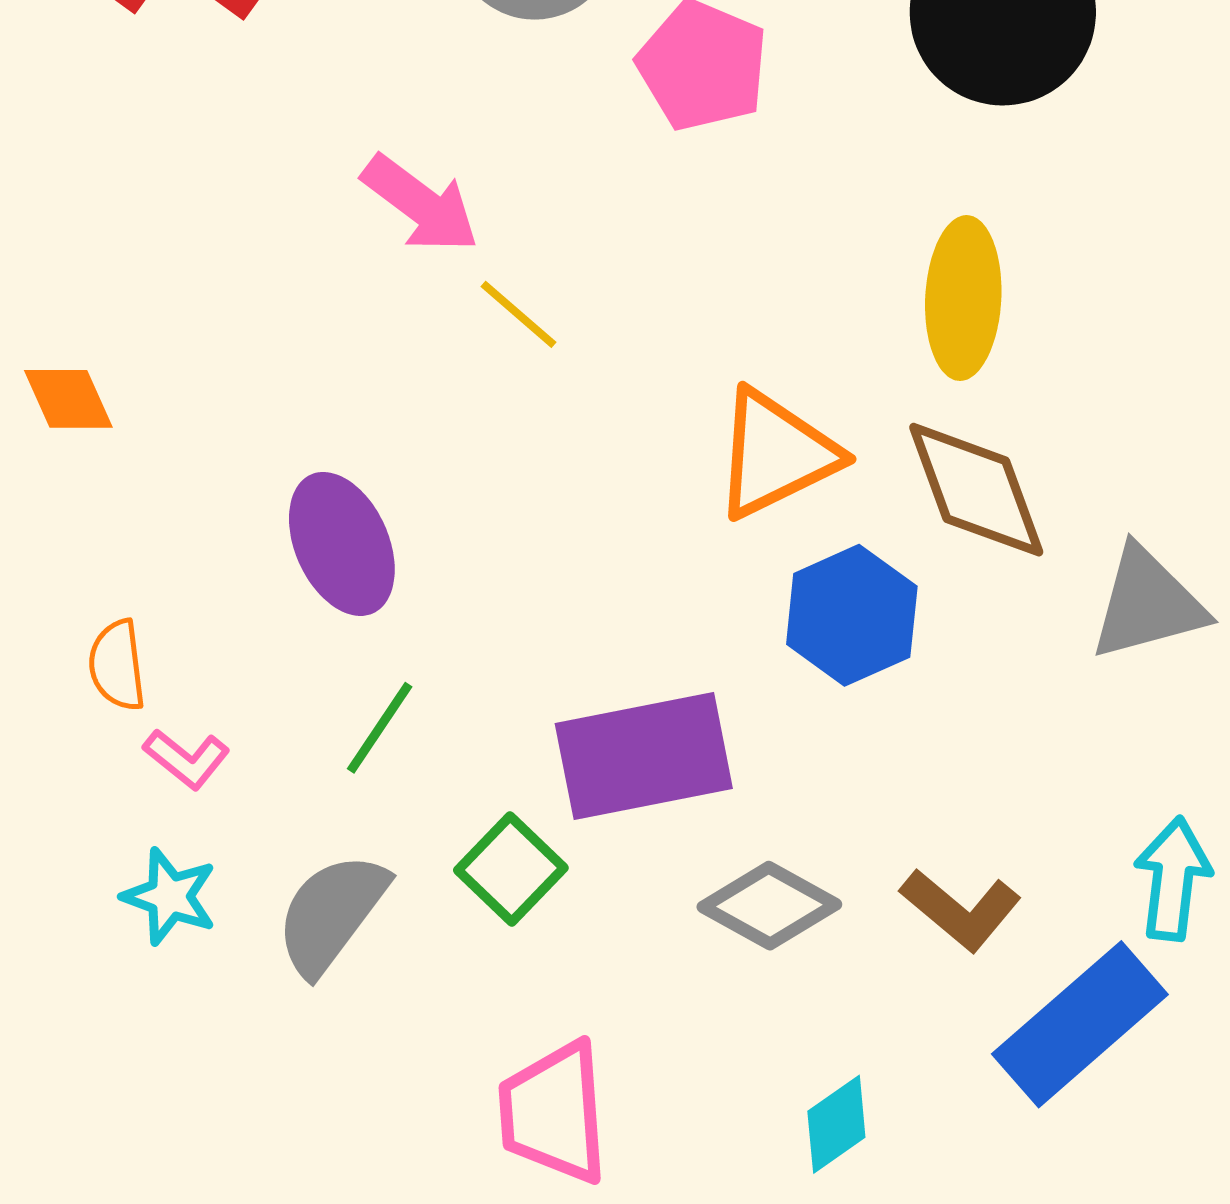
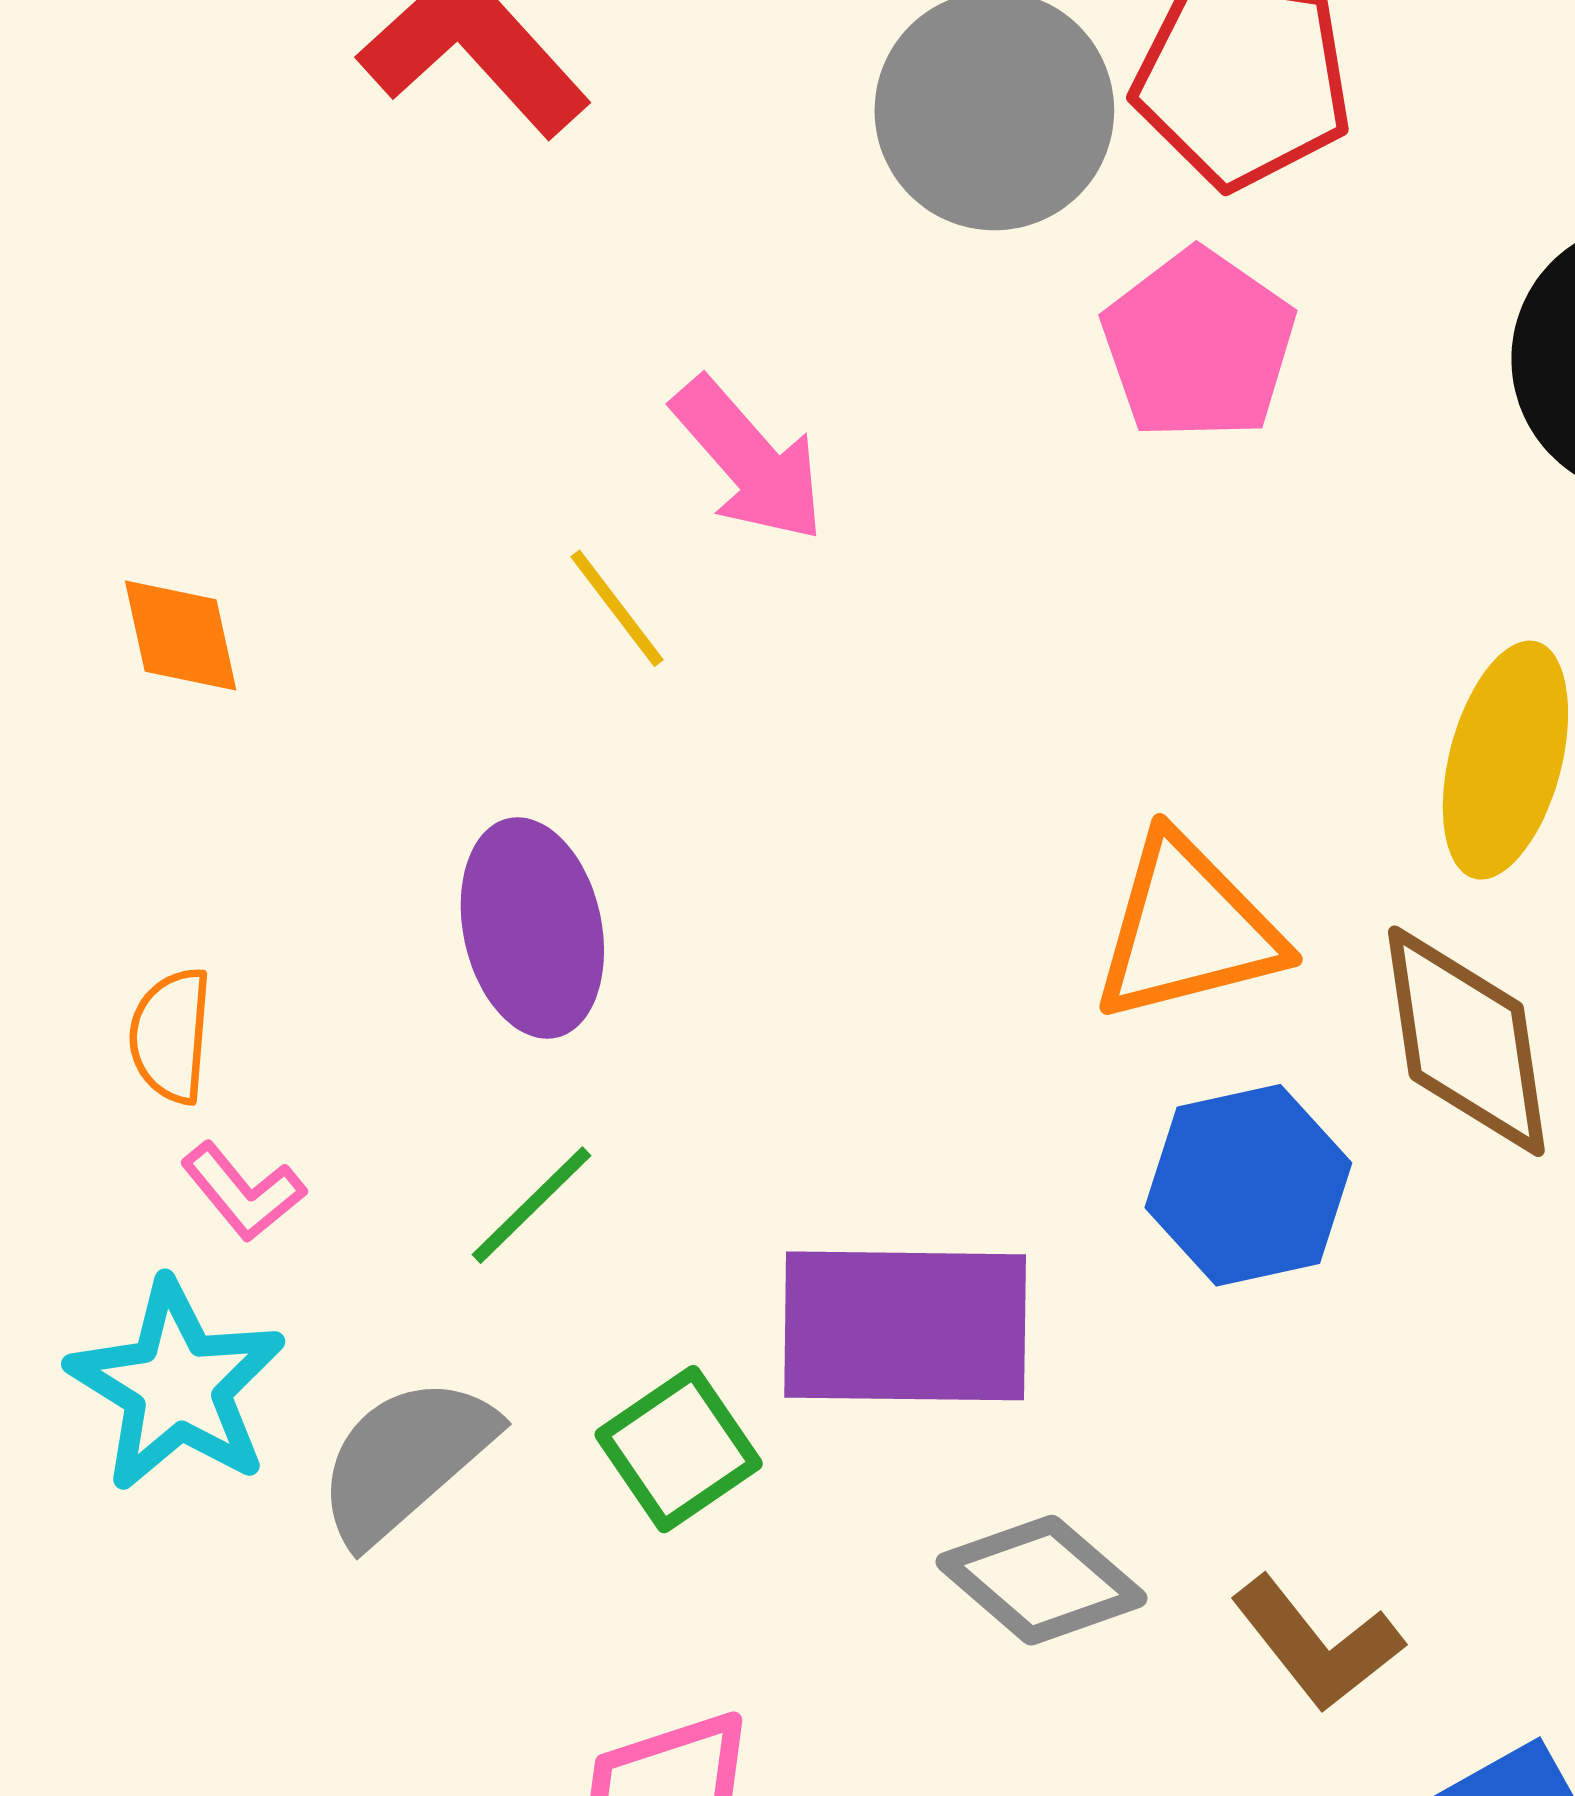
yellow line: (519, 314) -> (617, 608), moved
cyan star: (170, 897) -> (177, 1386), size x1.5

